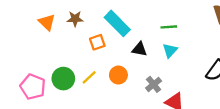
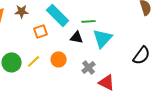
green line: (169, 27) -> (89, 21), moved
cyan triangle: (170, 50) -> (103, 38), size x1.5

